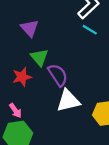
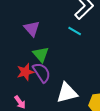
cyan line: (90, 30) -> (75, 31), moved
purple semicircle: (58, 75) -> (42, 72), moved

